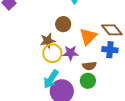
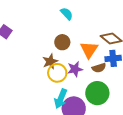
brown semicircle: (89, 66) -> (99, 68), moved
green circle: (88, 81) -> (97, 93), size x1.5

